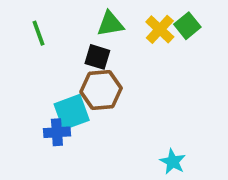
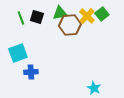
black square: (97, 57) -> (37, 17), moved
brown hexagon: (101, 90) -> (70, 25), moved
cyan square: (72, 112) -> (18, 53), moved

